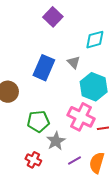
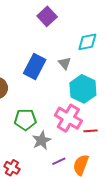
red cross: (33, 160) -> (12, 168), moved

